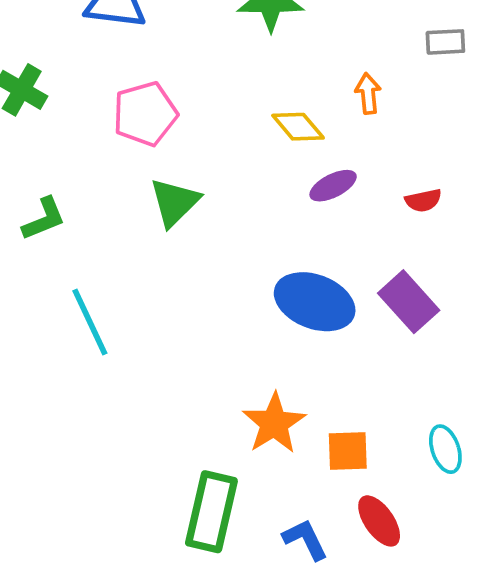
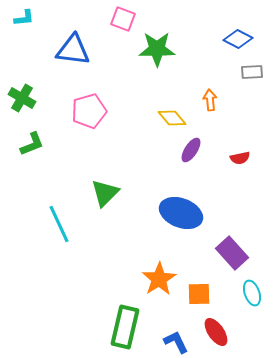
purple ellipse: (333, 186) -> (191, 150), turned -30
green triangle: (175, 202) -> (105, 193), moved
green L-shape: (44, 219) -> (32, 144), moved
purple rectangle: (409, 302) -> (232, 253), moved

